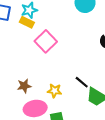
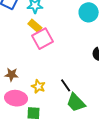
yellow rectangle: (27, 22) -> (35, 26), moved

